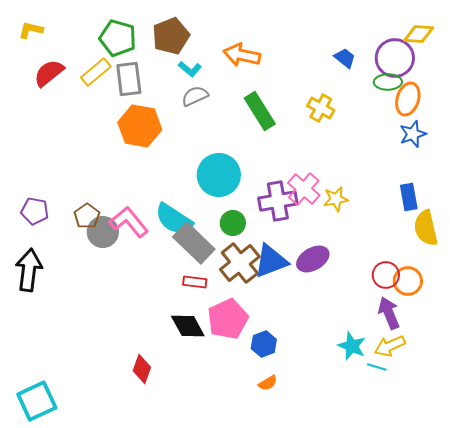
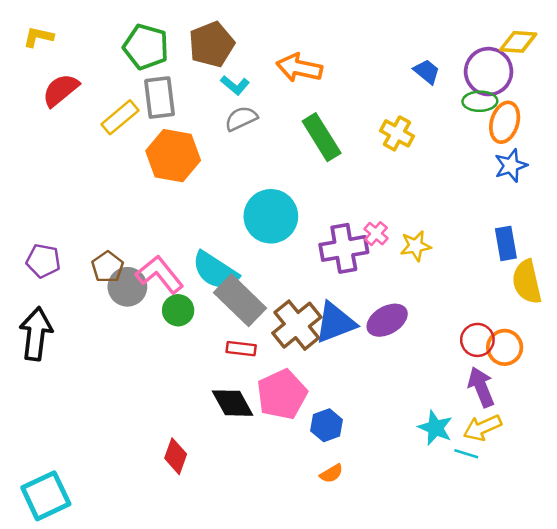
yellow rectangle: (96, 72) -> (120, 117), moved
pink cross: (304, 189) -> (376, 234), size x0.6
green circle: (233, 223) -> (178, 310), moved

